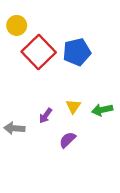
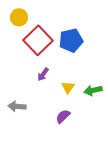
purple arrow: (46, 116) -> (43, 74), moved

